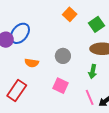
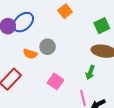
orange square: (70, 14) -> (65, 11), moved
gray circle: (63, 56) -> (48, 47), moved

